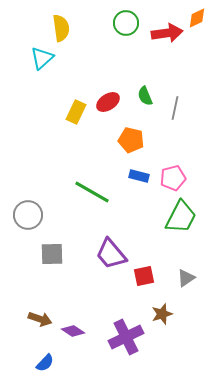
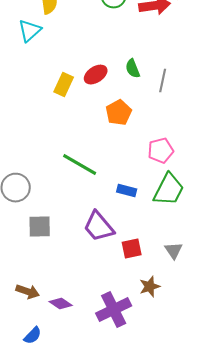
orange pentagon: (131, 140) -> (119, 113), turned 30
blue rectangle: (139, 176) -> (127, 191), moved
gray triangle: (186, 278) -> (174, 251), turned -30

